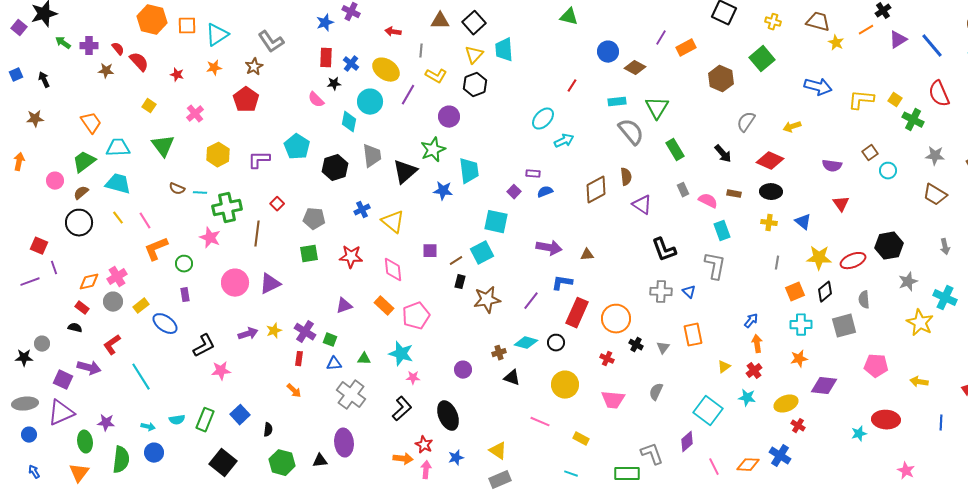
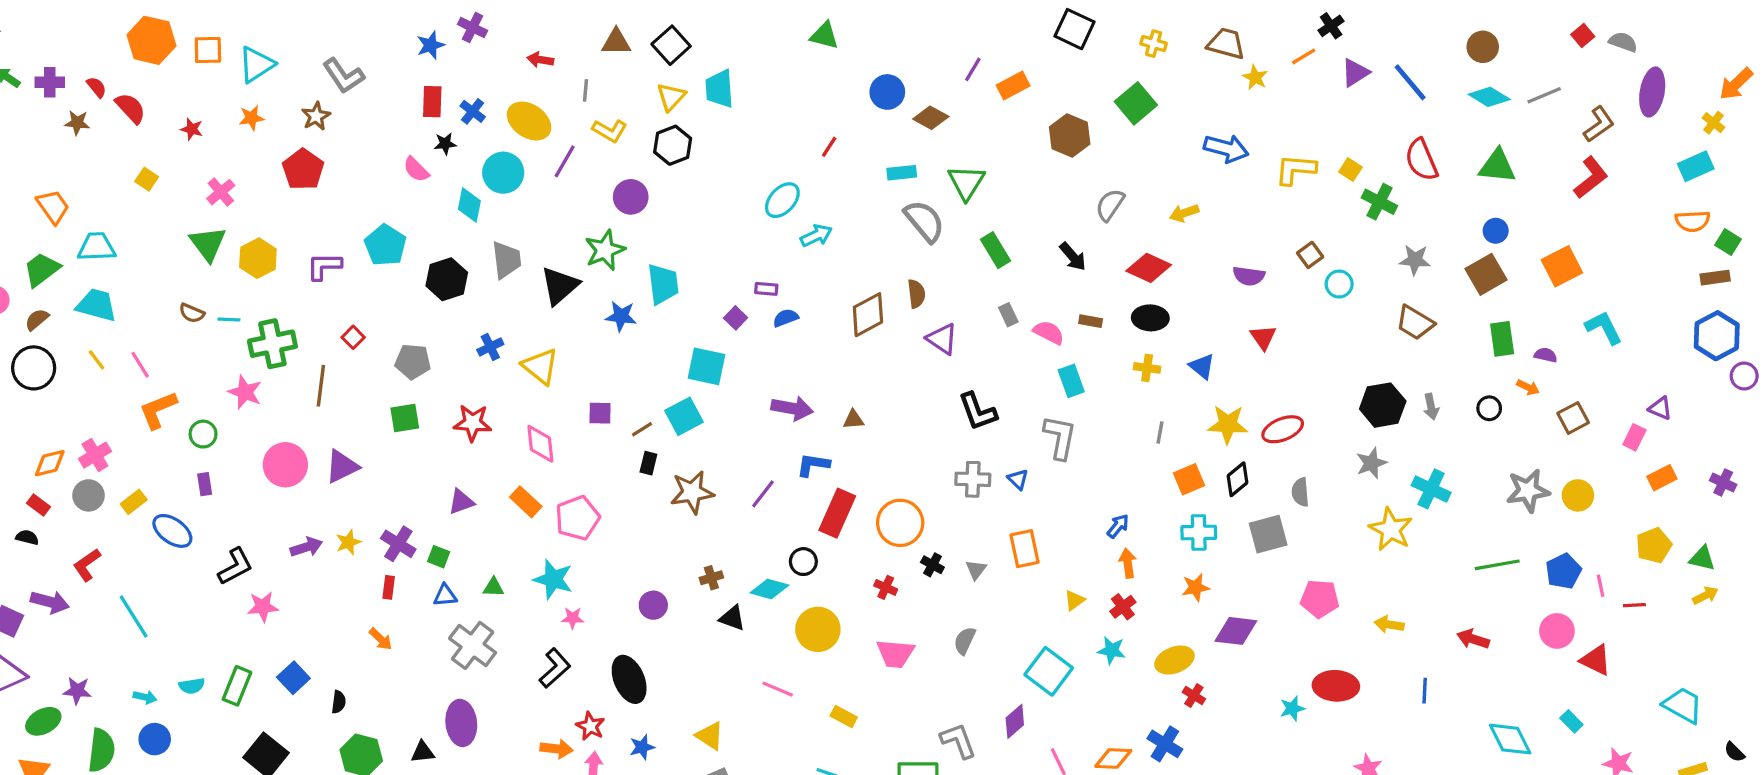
green triangle: (163, 146) -> (208, 244), moved
black hexagon: (889, 246) -> (1383, 405), moved
cyan diamond: (526, 343) -> (769, 589), moved
green ellipse: (85, 442) -> (43, 721), turned 70

